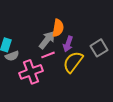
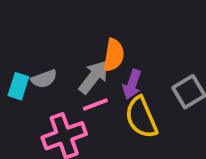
gray semicircle: (12, 56) -> (44, 79), moved
yellow semicircle: (73, 62) -> (141, 117), turned -60

